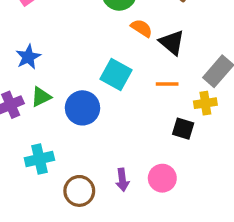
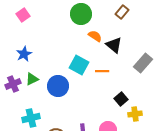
orange line: (167, 84) -> (102, 71), moved
yellow cross: (205, 103) -> (135, 114), moved
black square: (183, 129) -> (121, 99), turned 32

